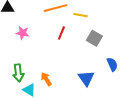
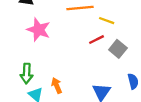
pink star: (22, 33) -> (39, 30), size x1.5
red line: (61, 33) -> (97, 40), moved, turned 32

